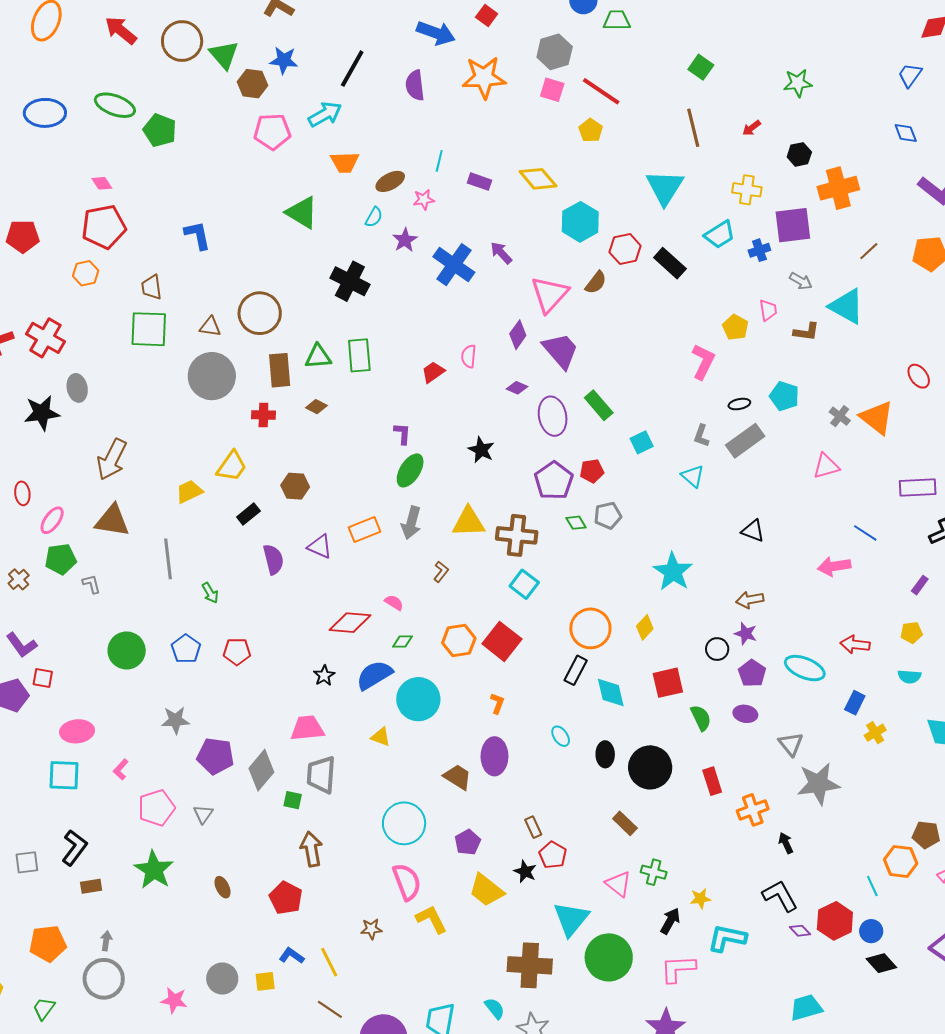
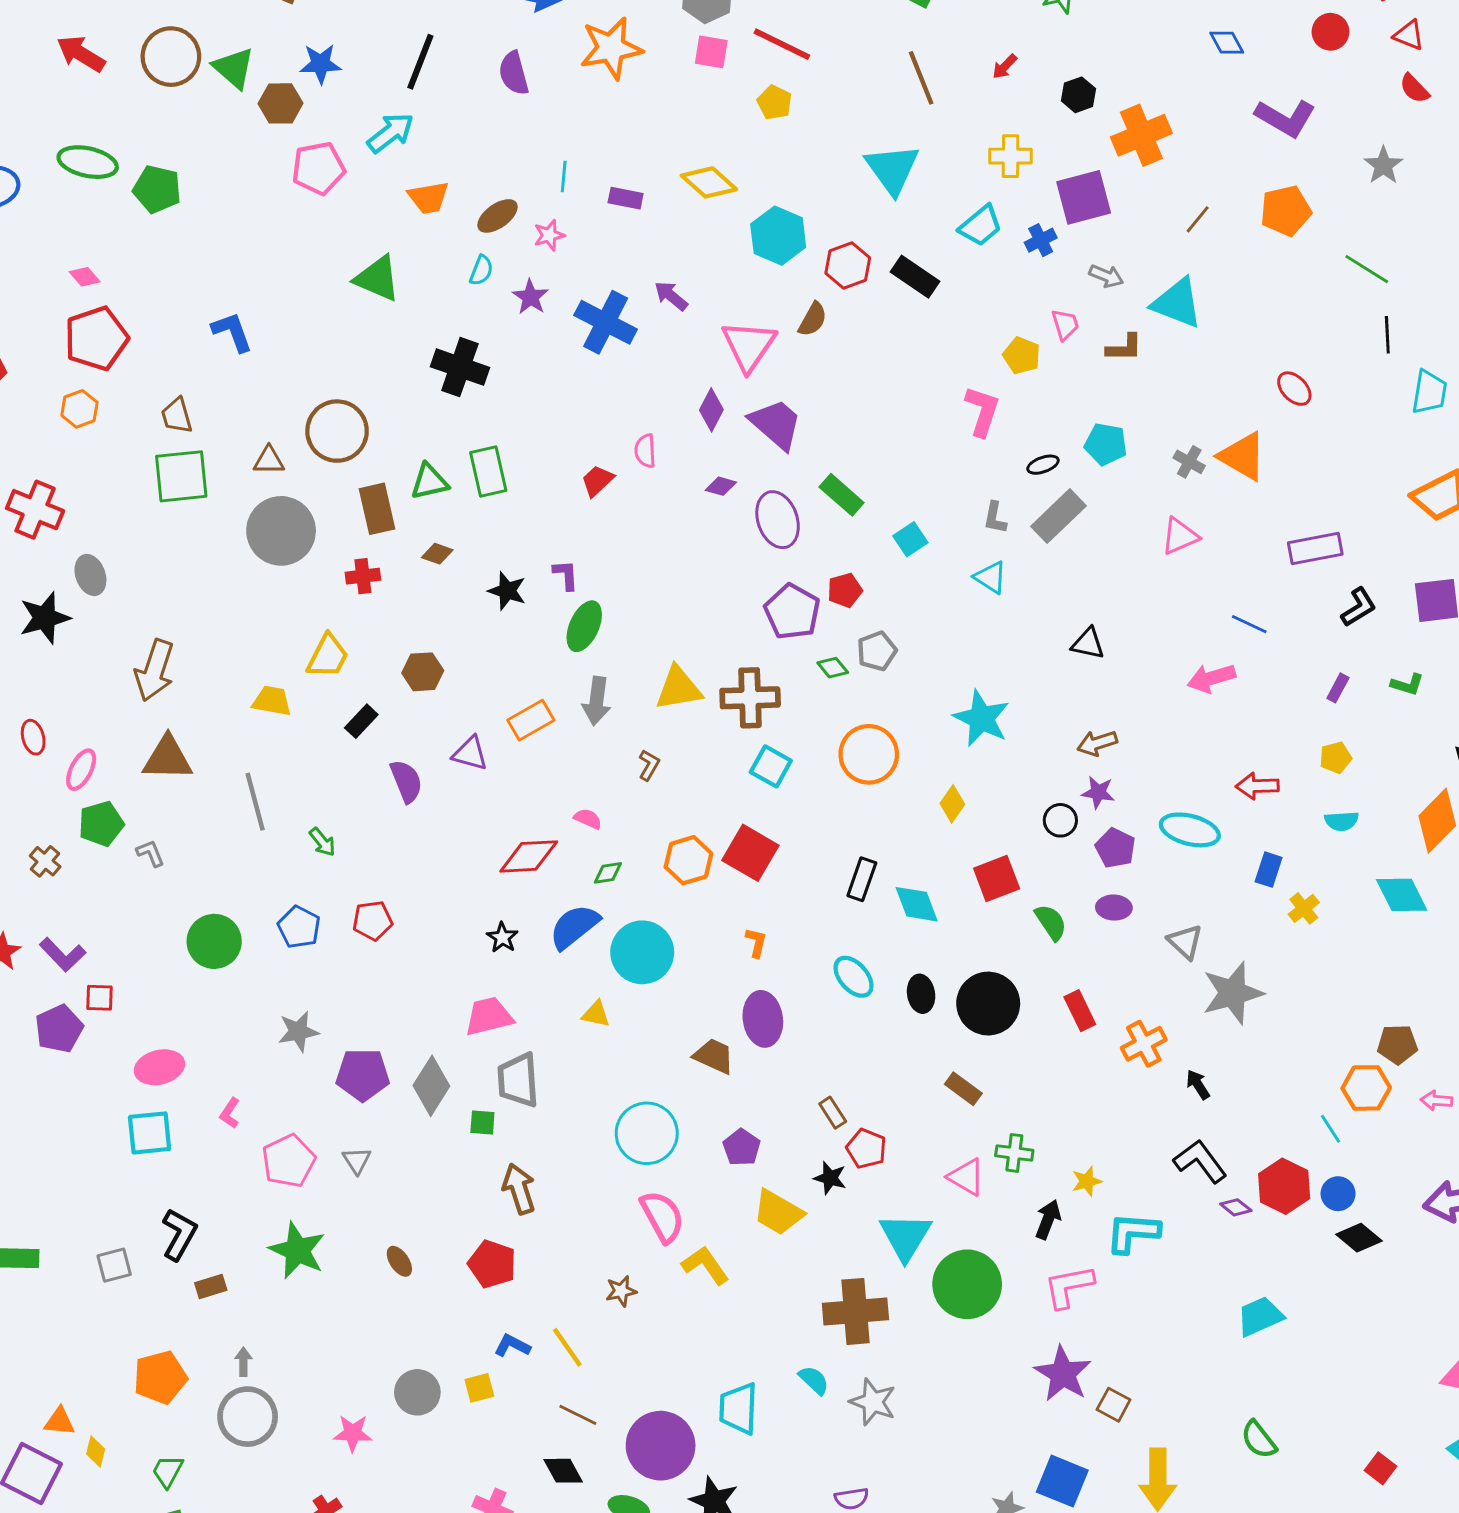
black star: (481, 450) -> (507, 591), moved
yellow trapezoid: (189, 492) -> (272, 701), turned 44
orange circle: (590, 628) -> (869, 754), moved
cyan ellipse: (561, 736) -> (854, 977), size x1.4

